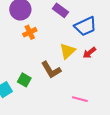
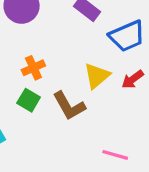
orange cross: (30, 32) -> (33, 68), moved
green square: (24, 80) -> (29, 100), moved

